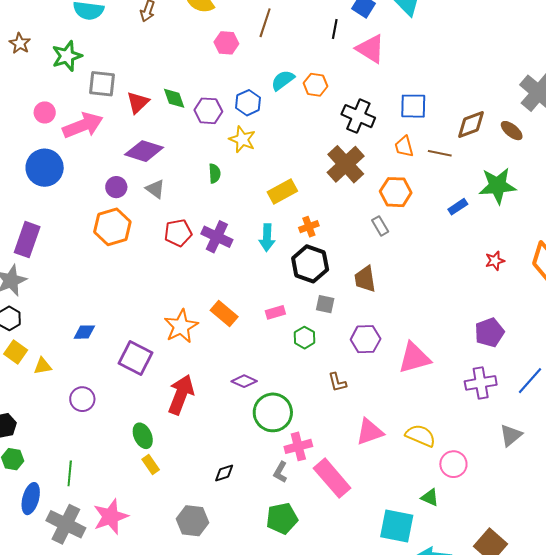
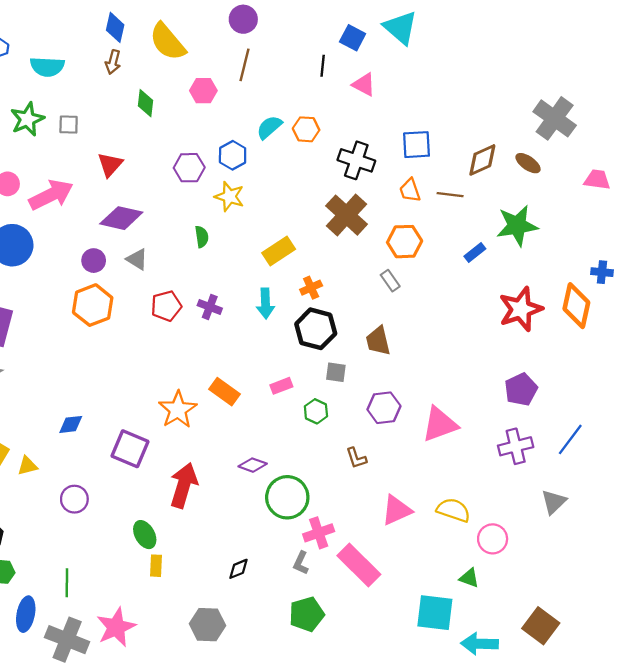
pink triangle: (370, 49) -> (364, 85), size x0.7
gray square: (102, 84) -> (69, 125), moved, size x0.7
green diamond: (174, 98) -> (145, 103), moved, turned 30
purple cross: (217, 237) -> (210, 307), size x0.7
red star: (495, 261) -> (521, 309), size x2.0
yellow rectangle: (151, 464) -> (156, 566), turned 42

